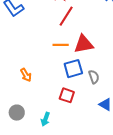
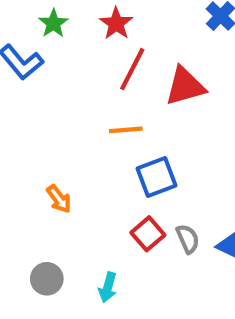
red triangle: (84, 44) -> (185, 86), moved
gray semicircle: (94, 77) -> (188, 239), moved
red square: (67, 95) -> (148, 234), turned 35

